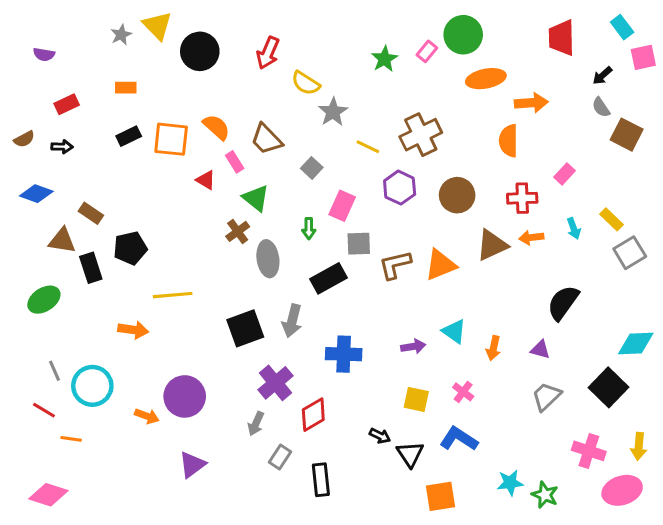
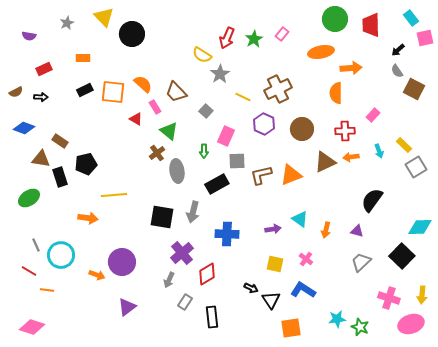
gray star: (121, 35) -> (67, 23), moved
green circle: (463, 35) -> (335, 19), moved
red arrow: (268, 53) -> (227, 38), moved
black square: (245, 328) -> (162, 217), turned 30

